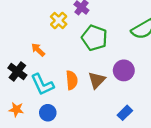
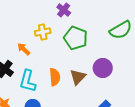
yellow cross: (59, 20) -> (43, 32), moved, turned 35
cyan L-shape: (42, 85) -> (28, 81), turned 40

